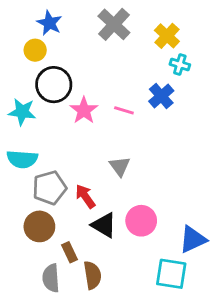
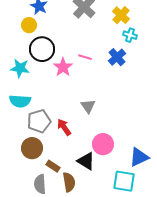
pink line: (124, 110) -> (85, 57), moved
black triangle: (104, 225) -> (86, 161), moved
brown rectangle: (70, 252) -> (53, 166), turned -32

